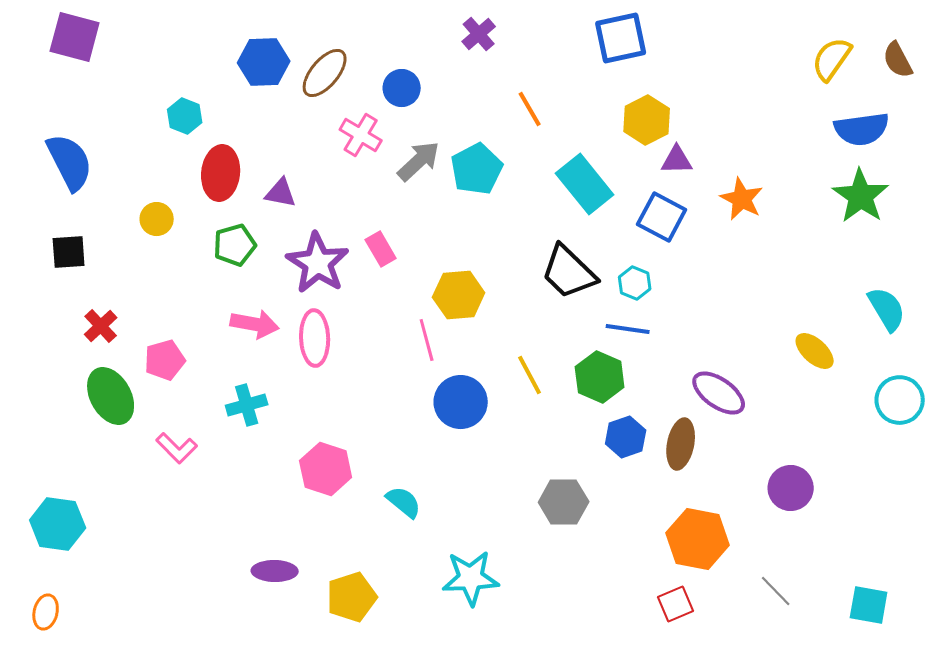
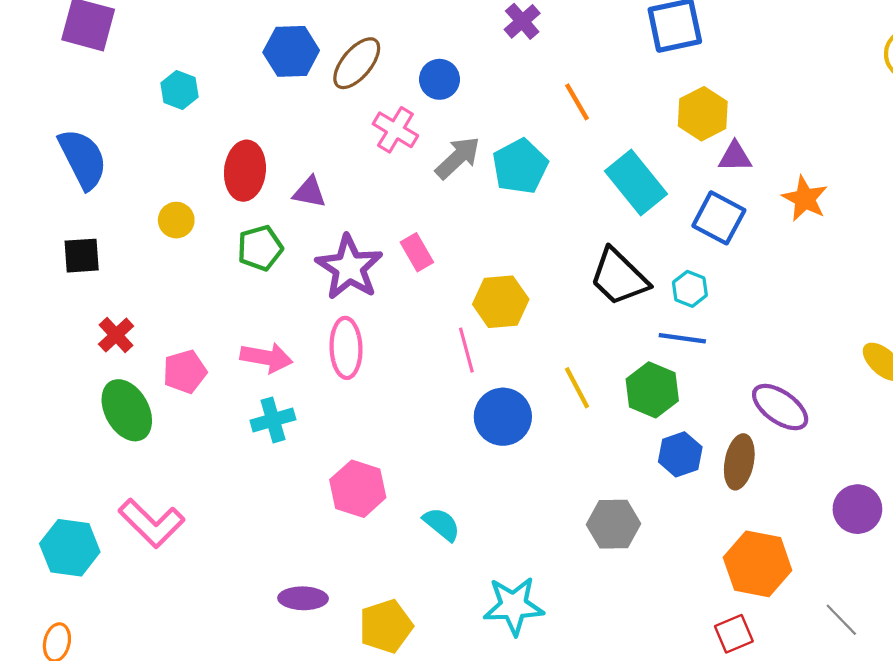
cyan hexagon: (185, 116) -> (179, 90), moved
pink arrow: (255, 324) -> (266, 358), moved
pink L-shape: (177, 448) -> (152, 523), moved, size x1.5

